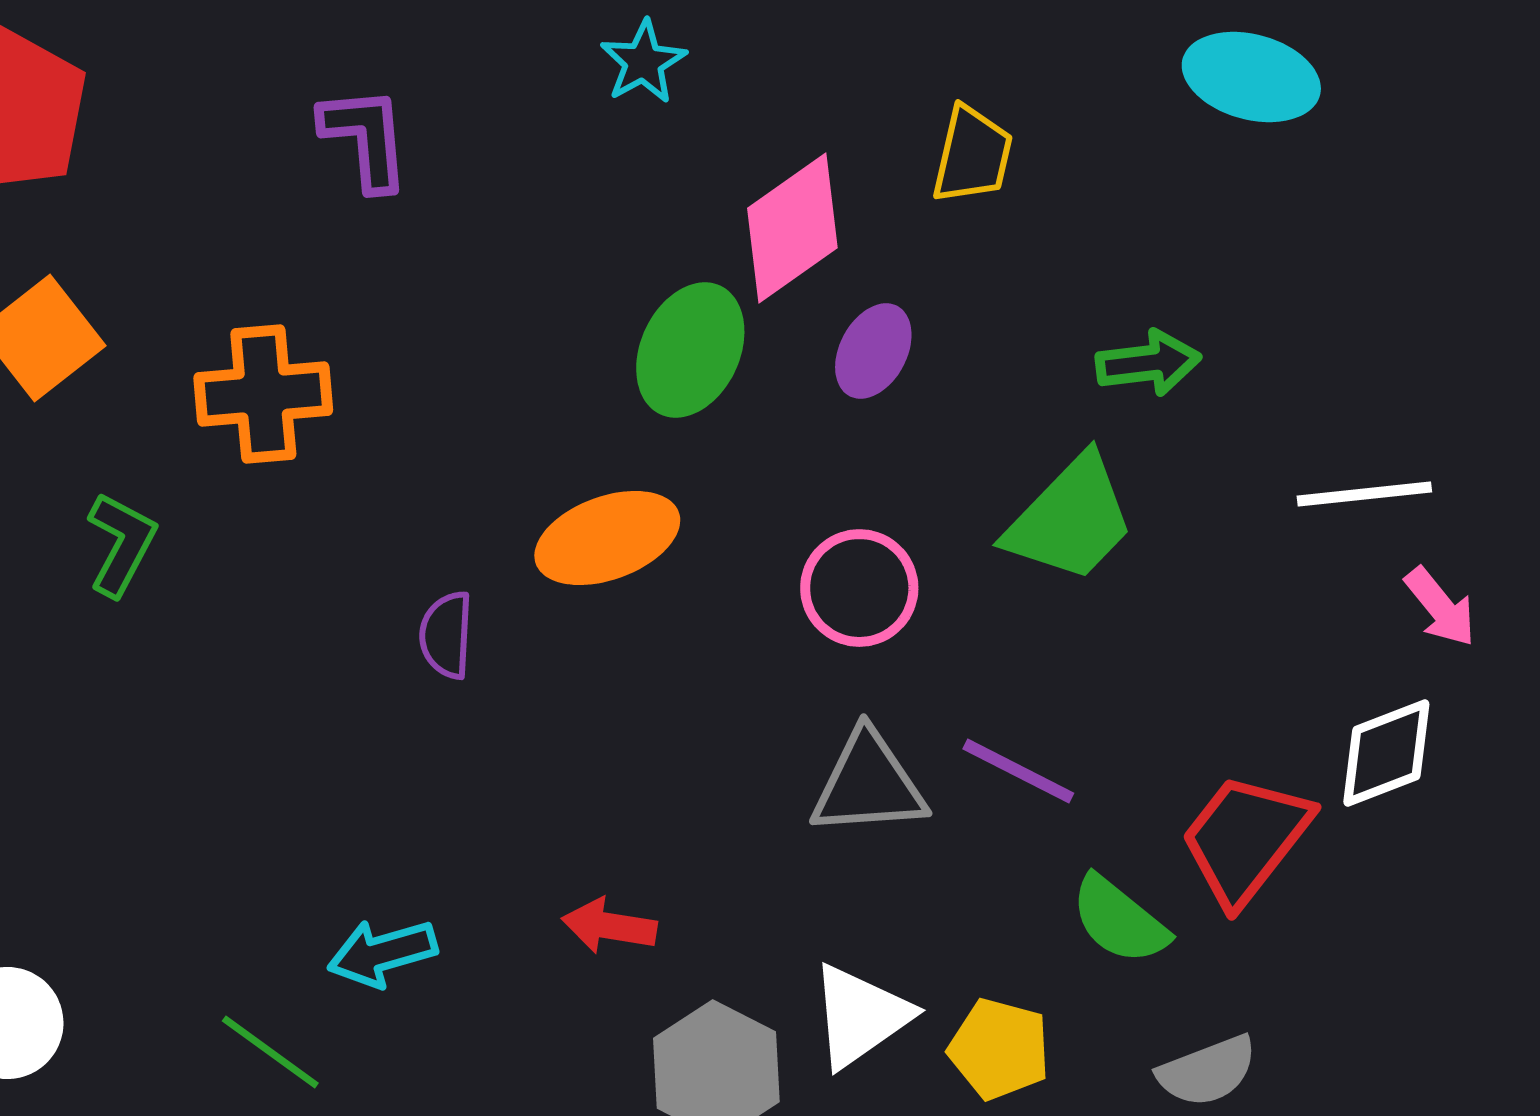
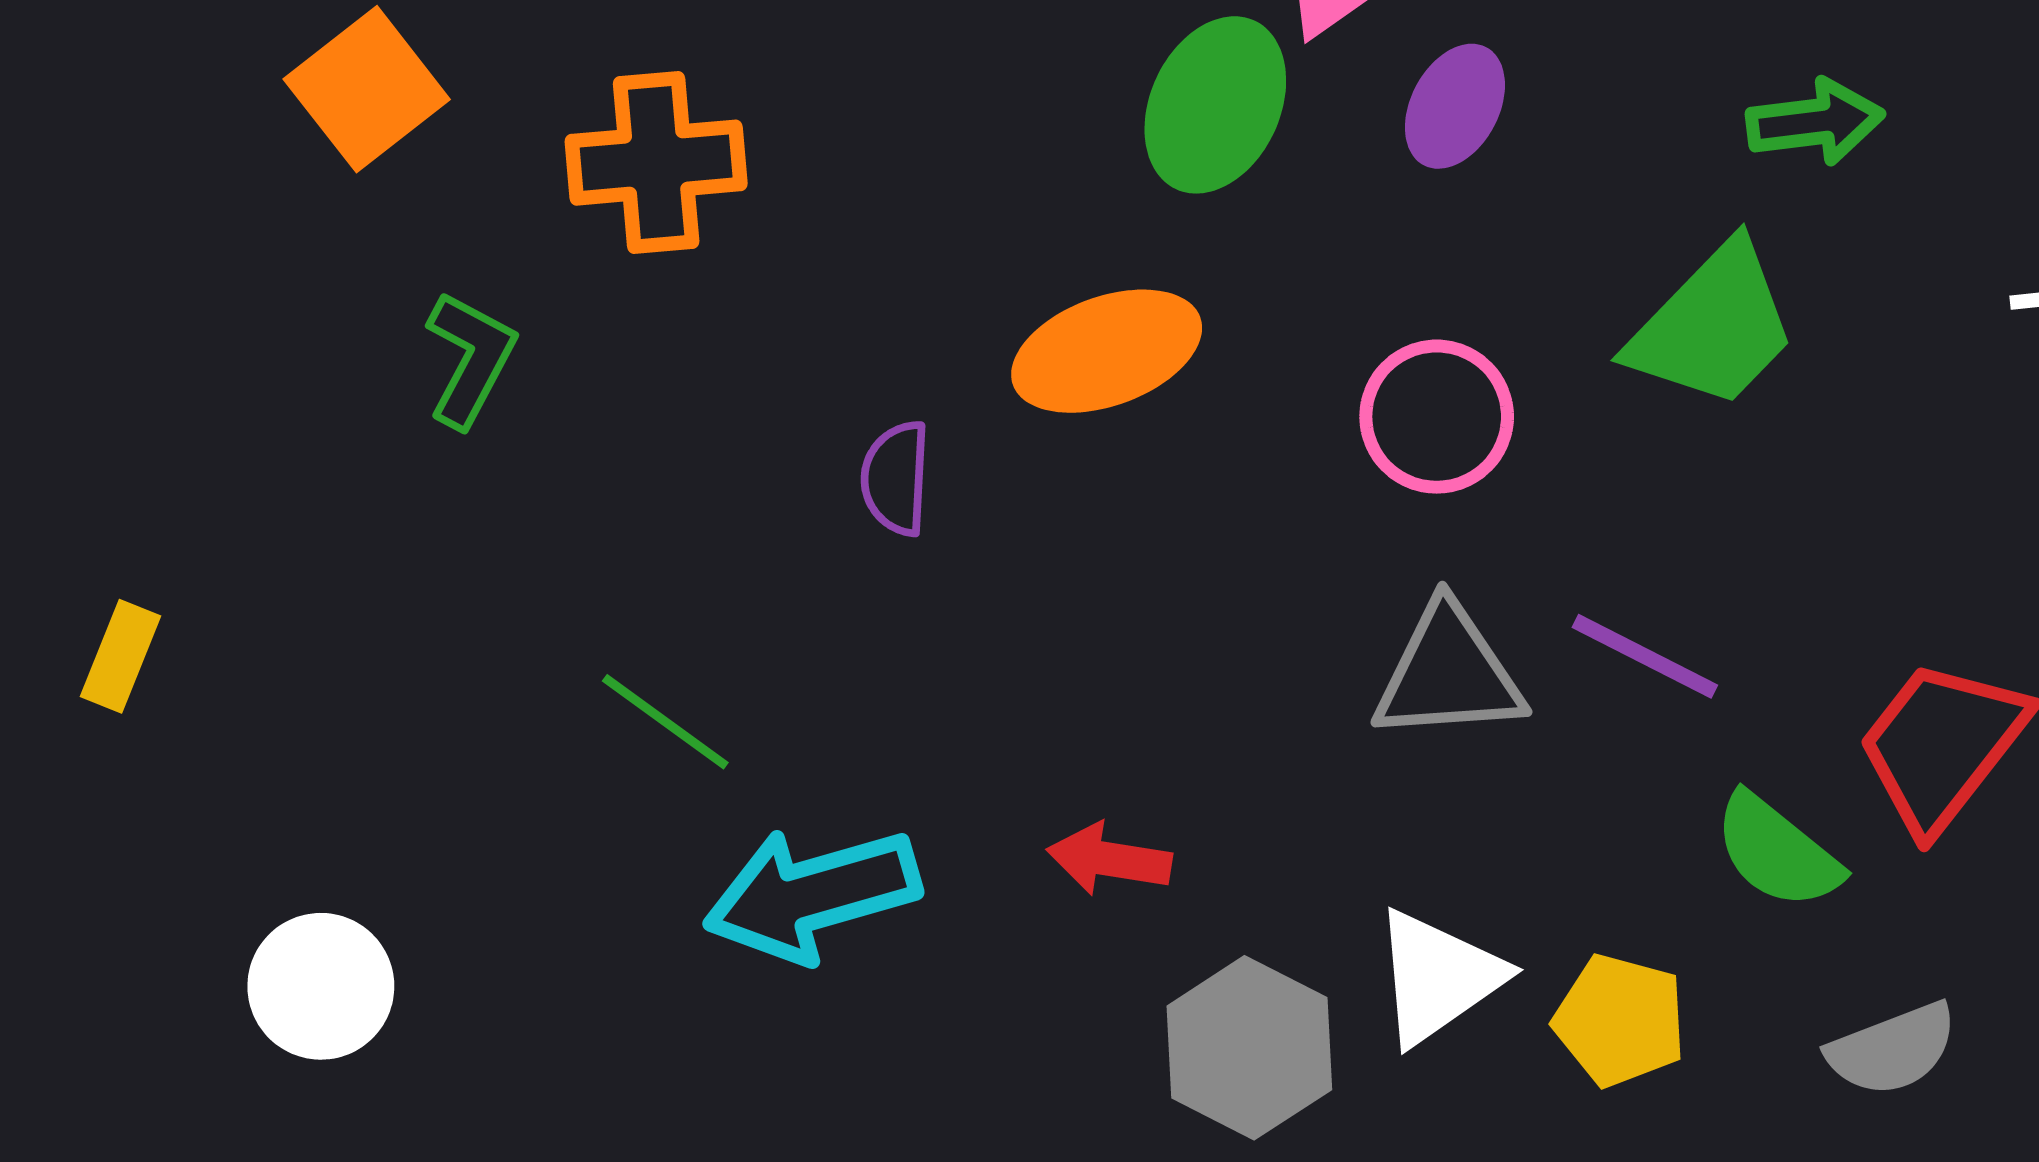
cyan arrow: (382, 953) -> (812, 895), size x1.5
green line: (270, 1052) -> (665, 722), moved

